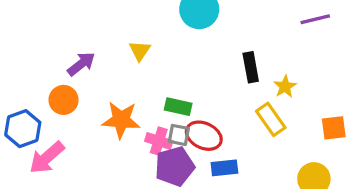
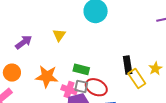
black rectangle: (251, 67) -> (128, 65), moved
yellow star: (285, 87) -> (155, 69), moved
orange circle: (64, 100) -> (12, 73), moved

